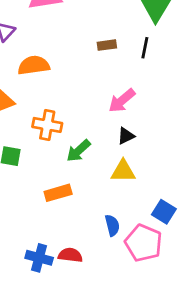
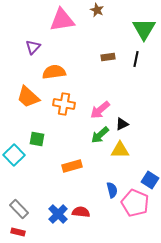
pink arrow: (122, 101) -> (100, 110), moved
orange cross: (47, 125) -> (64, 104), moved
green arrow: (78, 151) -> (100, 135), moved
blue cross: (39, 258) -> (58, 214), turned 30

